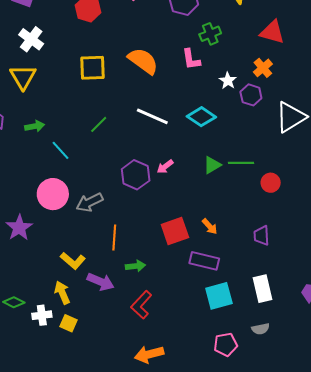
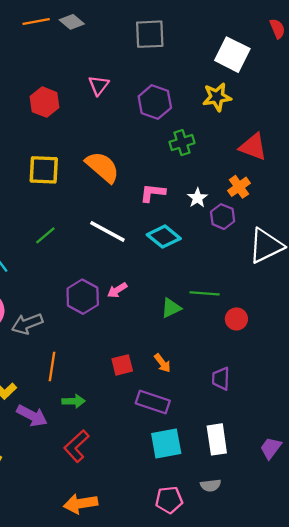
pink L-shape: (191, 59) -> (153, 193), moved, turned 100
green triangle: (212, 165) -> (171, 308), moved
red square: (175, 231) -> (122, 365), size x0.7

